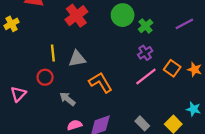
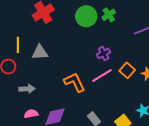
green cross: (146, 26) -> (109, 15), moved
orange L-shape: (101, 82) -> (75, 82), moved
gray arrow: (67, 99) -> (27, 89), turned 133

